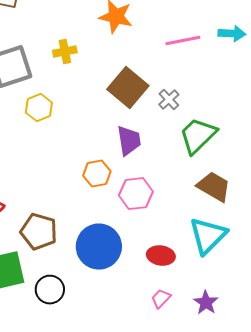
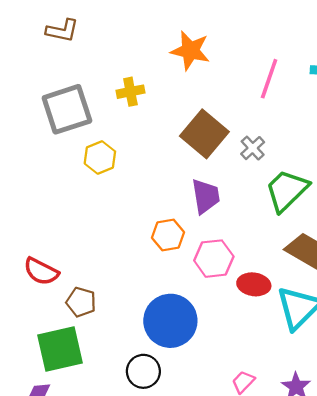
pink line: (183, 41) -> (269, 79), turned -60
brown pentagon: (39, 232) -> (81, 302), moved, size x0.7
red ellipse: (161, 256) -> (254, 284), moved
black circle: (50, 290) -> (143, 371), moved

